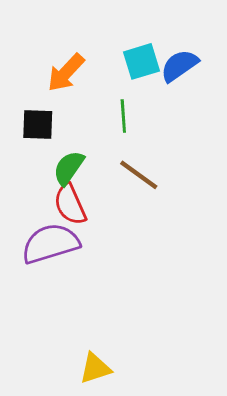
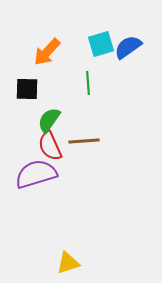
brown line: (139, 175) -> (84, 141), moved, turned -40

